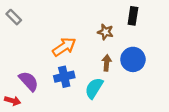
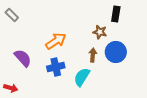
brown star: (105, 32) -> (100, 32), moved
purple semicircle: (29, 81) -> (23, 58), moved

